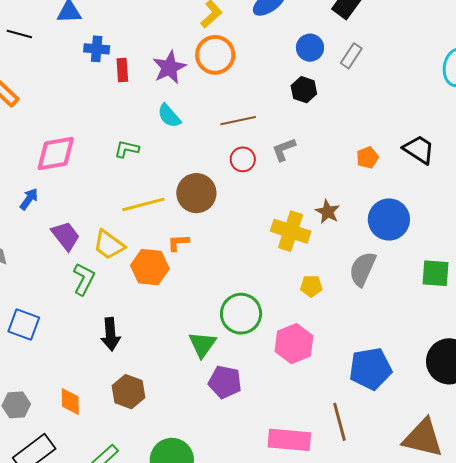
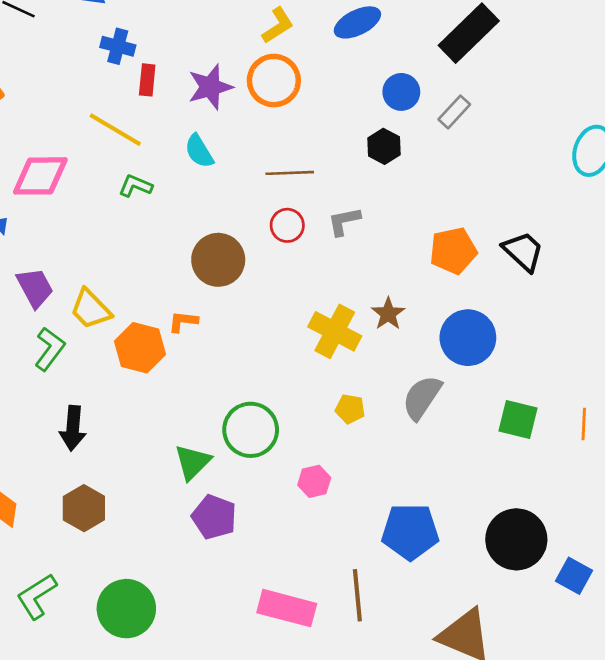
orange pentagon: (367, 158) -> (453, 251), size x1.6
yellow line: (143, 204) -> (115, 130), moved, turned 36
pink hexagon: (294, 344) -> (314, 481), size x0.6

